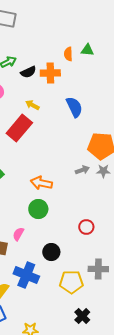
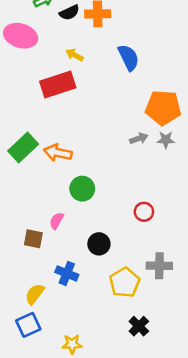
red rectangle: (19, 128) -> (58, 85), turned 32
orange arrow: (41, 183) -> (58, 153), moved
blue cross: (26, 275) -> (67, 273), size x0.7
yellow pentagon: (71, 282) -> (125, 282), turned -30

